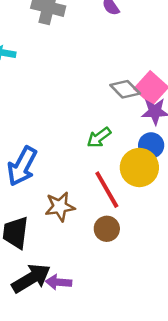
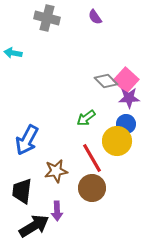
brown circle: (107, 229) -> (92, 188), size x1.4
purple arrow: (59, 282) -> (57, 211), moved, turned -96

